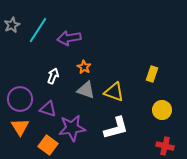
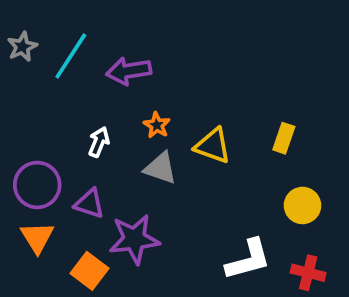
yellow triangle: (114, 92) -> (213, 146), moved
white L-shape: (116, 128) -> (248, 260), moved

